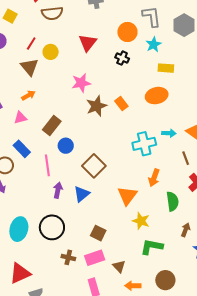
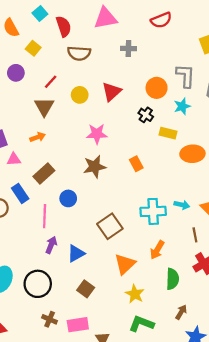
yellow circle: (51, 52) -> (80, 95), moved
yellow rectangle: (166, 68) -> (168, 133), moved
orange ellipse: (157, 96) -> (192, 154), moved
brown star: (96, 106) -> (95, 167), moved
pink triangle: (20, 118) -> (14, 159), moved
brown rectangle: (52, 125) -> (44, 173), moved
brown square: (94, 166) -> (110, 226), moved
brown square: (98, 233) -> (86, 289), moved

